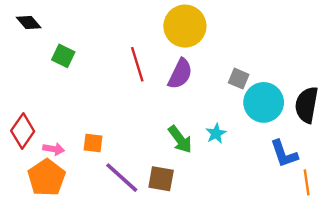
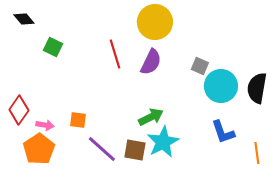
cyan star: (216, 133) -> (163, 142), moved, size x1.8
green arrow: (180, 139) -> (151, 117), turned -80
blue L-shape: (284, 154) -> (223, 132), moved

